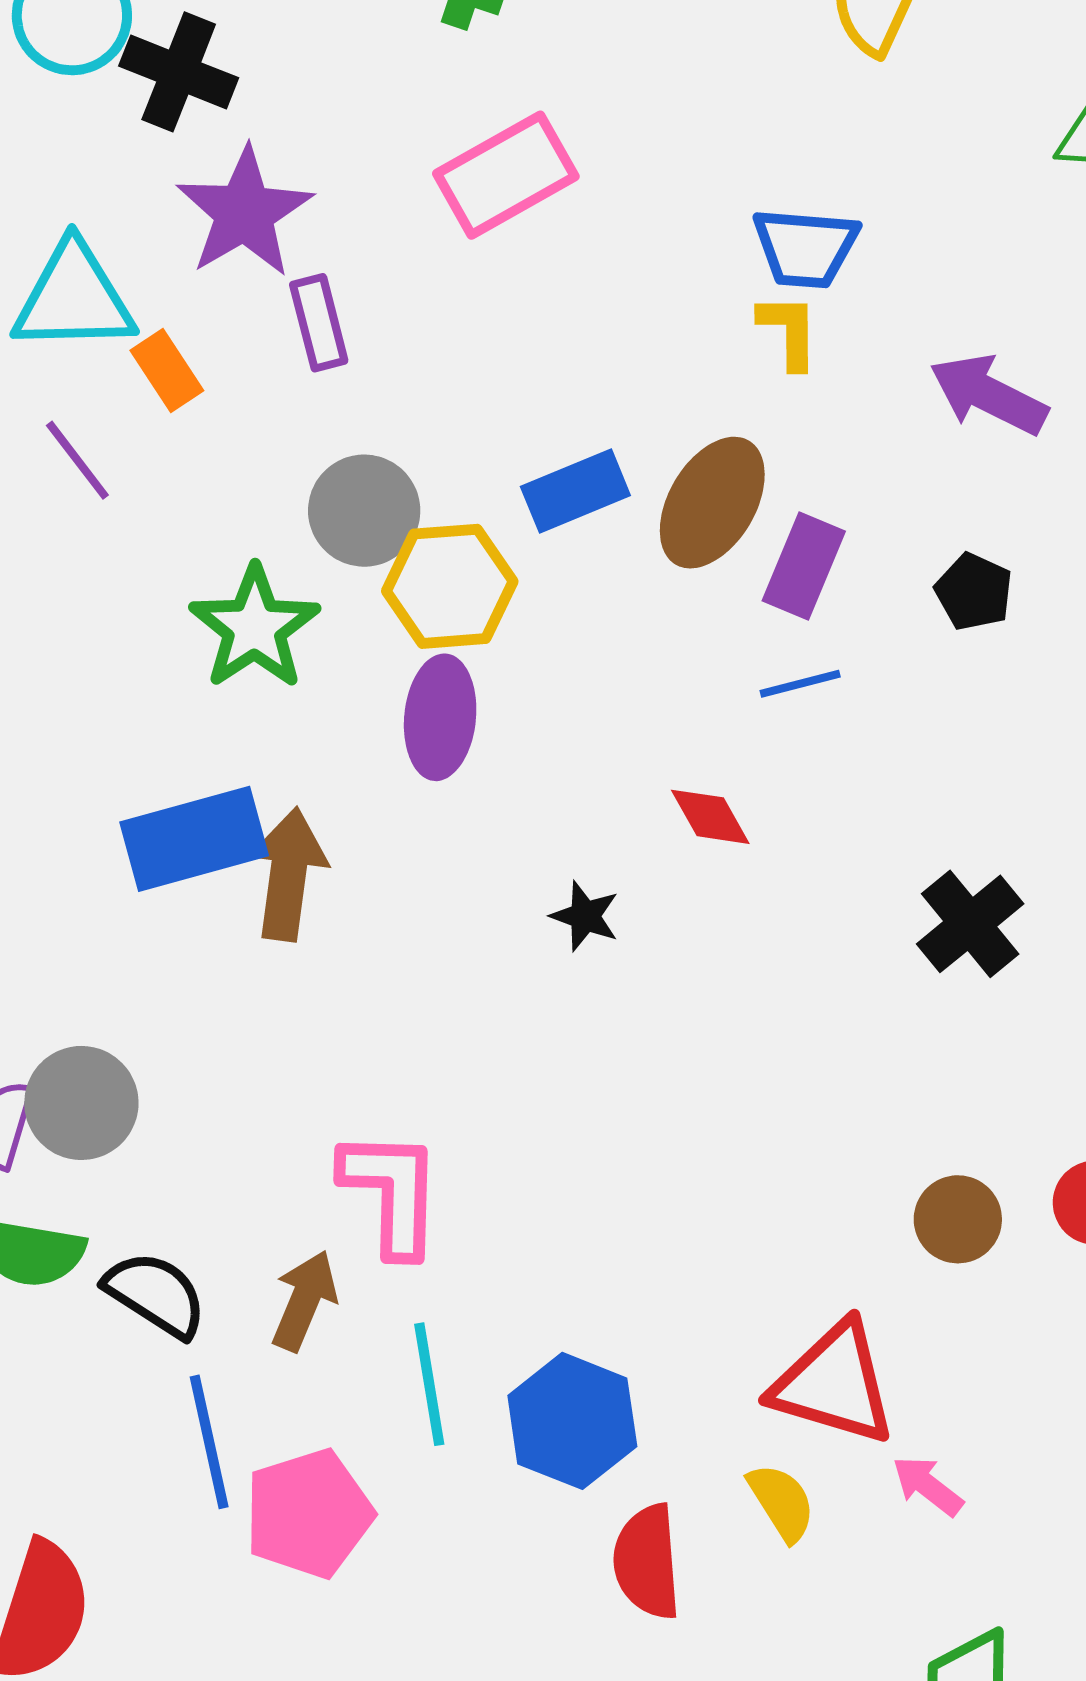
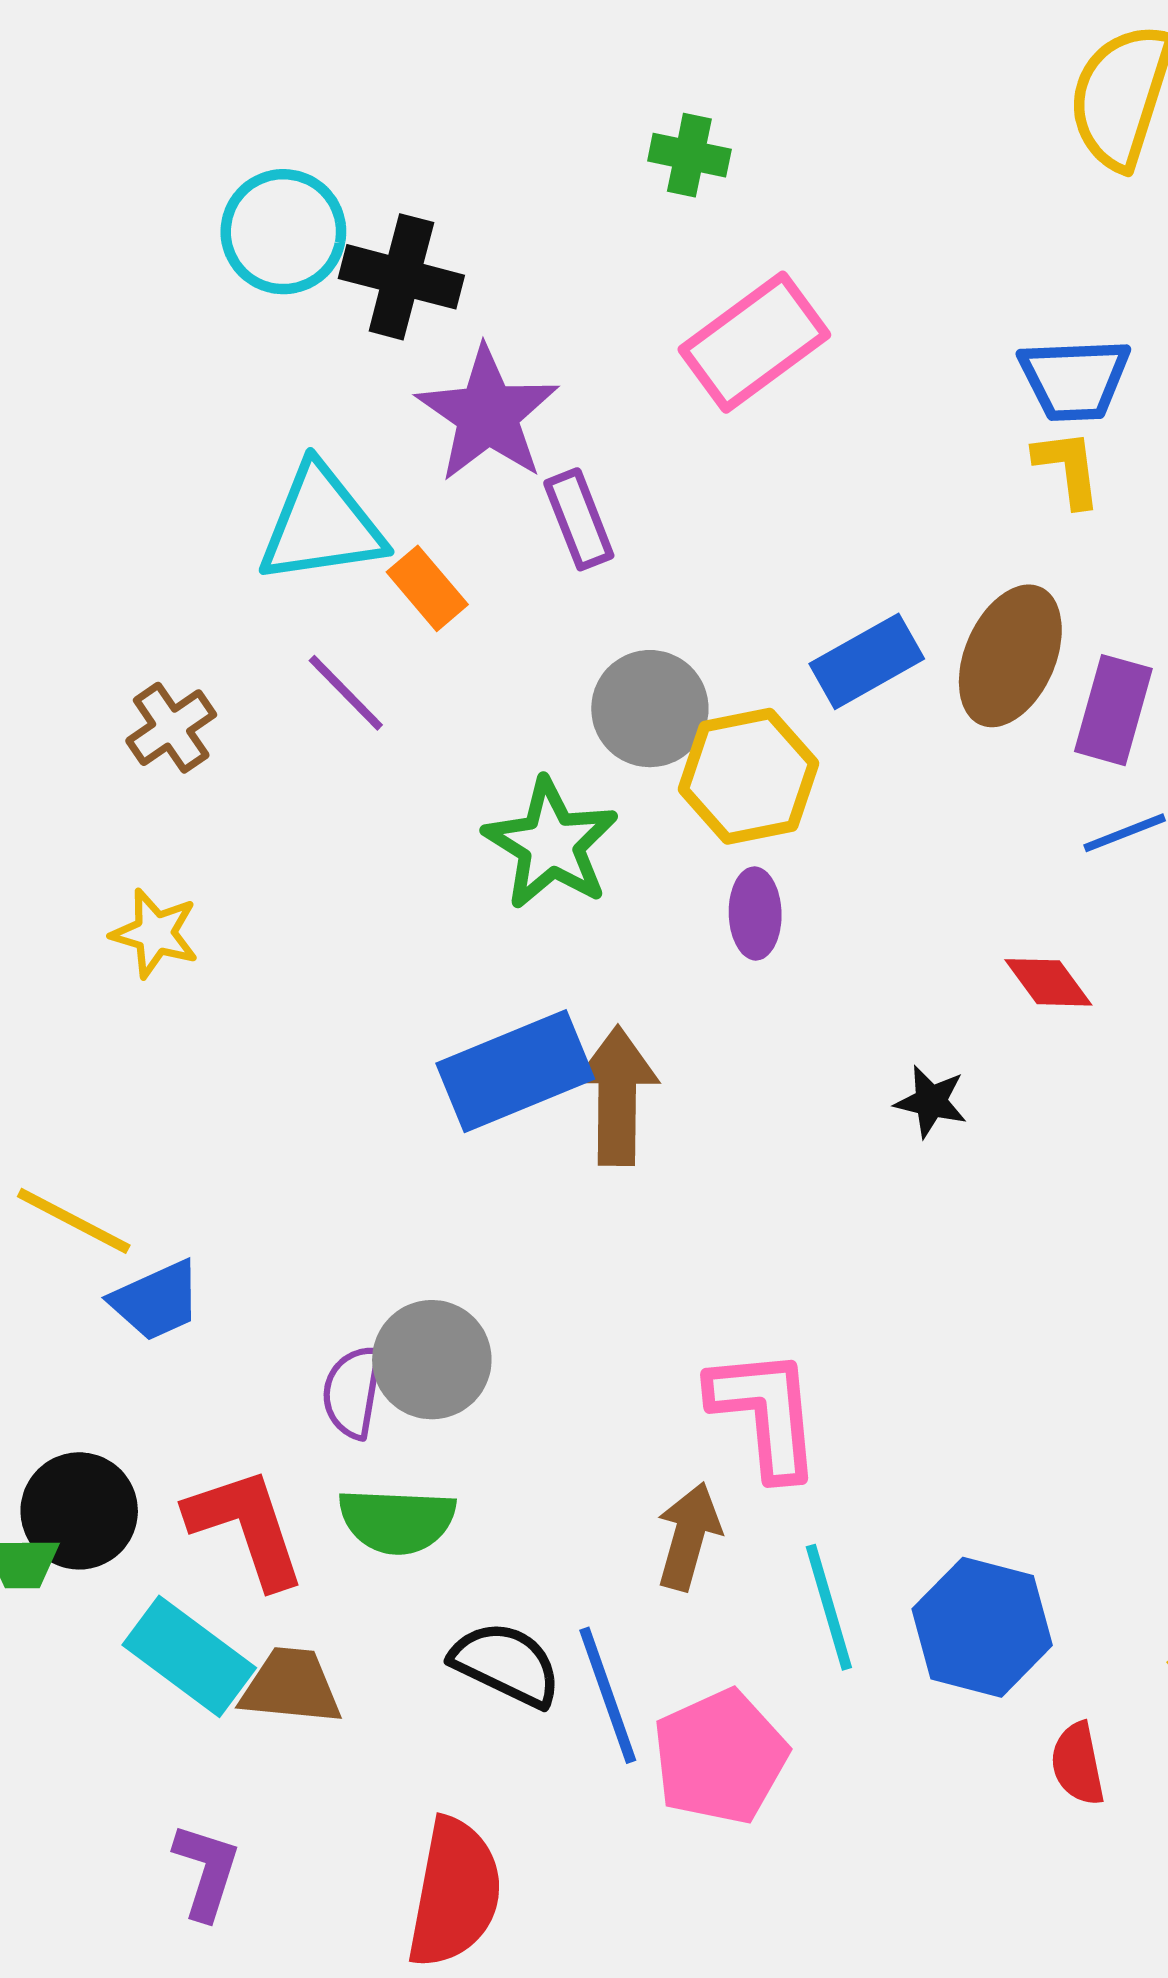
purple ellipse: (440, 717) -> (755, 913), size x0.7
black semicircle: (156, 1294) -> (506, 1664), moved
red semicircle: (647, 1562) -> (1078, 1764), size x0.7

